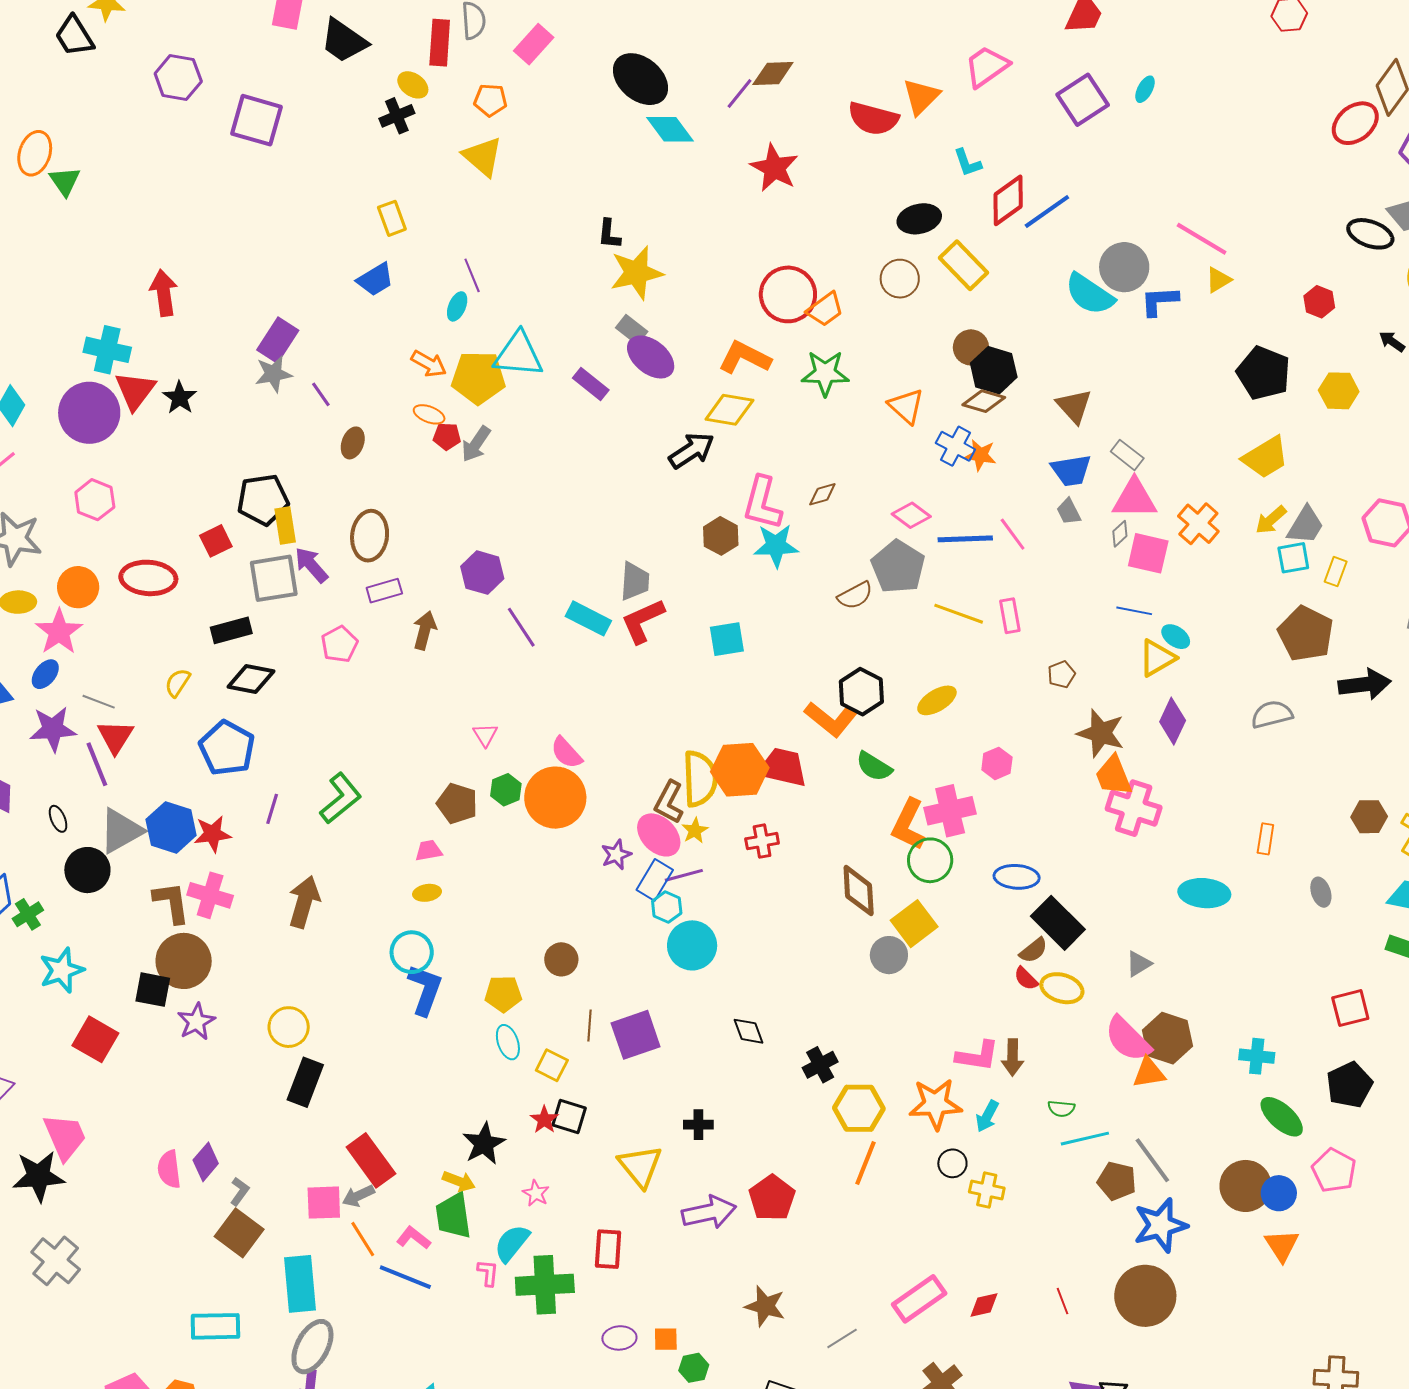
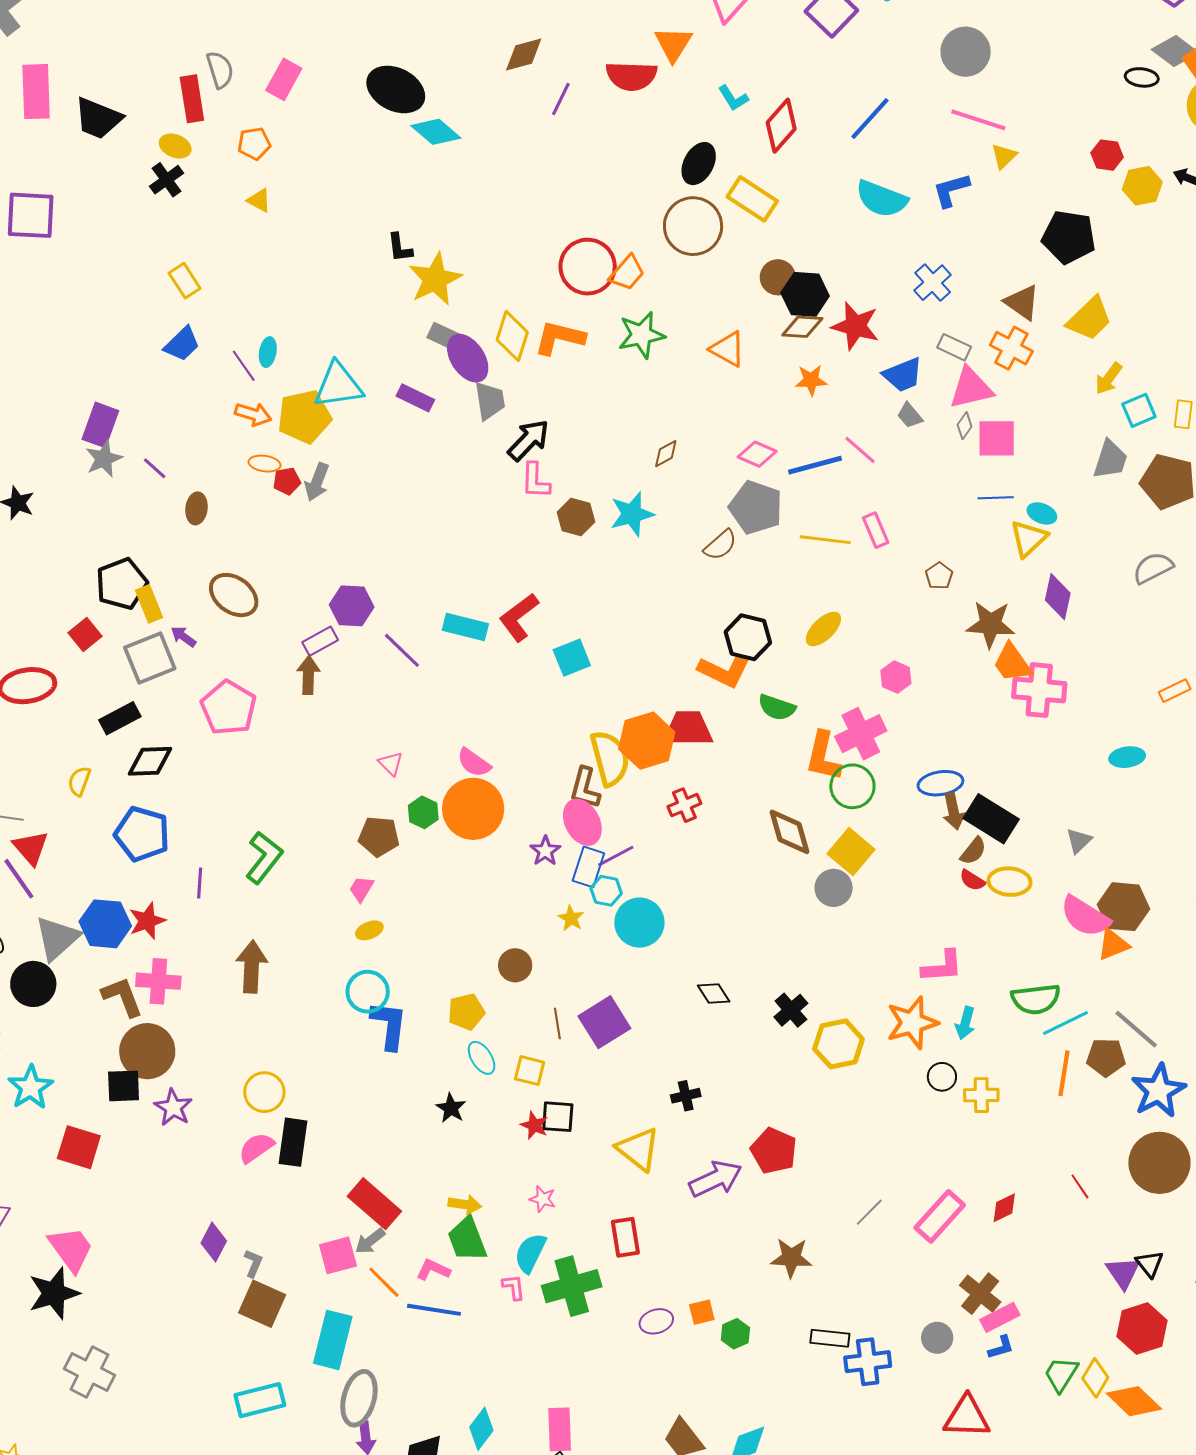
purple line: (739, 94) -> (561, 99), moved
yellow triangle: (483, 157) -> (259, 200), size x0.6
red star: (774, 168) -> (855, 326), moved
blue line: (1047, 212) -> (870, 118), moved
black ellipse: (919, 219) -> (699, 164), turned -36
black ellipse: (1370, 234) -> (1142, 77), size x0.7
gray circle: (1124, 267) -> (966, 52), moved
purple line: (472, 275) -> (244, 366), moved
brown circle: (900, 279) -> (693, 226), size x1.5
purple ellipse: (651, 357) -> (468, 358), turned 30
yellow hexagon: (1339, 391) -> (1142, 186), moved
brown triangle: (1074, 406) -> (1022, 302), moved
yellow diamond: (729, 410) -> (512, 336), moved, turned -69
blue cross: (955, 446) -> (933, 283), moved, turned 33
pink L-shape: (762, 503) -> (535, 481), moved, size x0.7
orange cross: (1198, 524) -> (1011, 348), moved
gray trapezoid: (1305, 525) -> (1110, 460), moved
brown ellipse: (370, 536) -> (234, 595), turned -48
purple arrow: (311, 565) -> (183, 637), size x0.7
gray trapezoid: (635, 581) -> (490, 401), moved
purple rectangle: (384, 591) -> (320, 641), moved
cyan square: (727, 639) -> (572, 658), moved
pink pentagon: (339, 644) -> (228, 708), size x1.5
yellow star: (695, 831) -> (571, 918), moved
pink ellipse: (659, 835) -> (582, 822), turned 30
orange rectangle: (1265, 839) -> (1175, 691), turned 68
pink trapezoid: (429, 851) -> (361, 889), turned -36
cyan ellipse: (1204, 893) -> (1127, 757), size x0.7
brown arrow: (1013, 1057) -> (953, 811), moved
green semicircle: (1061, 1109) -> (1036, 999), size x1.8
black star: (484, 1144) -> (451, 1108), moved, size x0.7
orange line: (866, 1163) -> (1064, 1073), moved
pink semicircle: (169, 1169) -> (256, 1148), moved, turned 75
cyan rectangle: (300, 1284) -> (333, 1340), turned 32
gray line: (842, 1338) -> (869, 1212), moved

